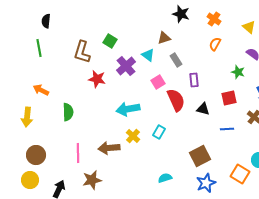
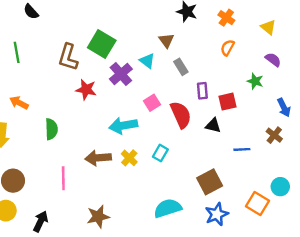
black semicircle: (46, 21) -> (31, 12), moved, turned -48
brown triangle: (164, 38) -> (166, 40), turned -48
green square: (110, 41) -> (102, 44), size x1.6
pink square: (158, 82) -> (152, 103), moved
red square: (229, 98) -> (228, 102), moved
brown arrow: (109, 148) -> (98, 158), moved
cyan semicircle: (165, 178) -> (168, 208), size x1.6
brown star: (92, 180) -> (98, 217), moved

